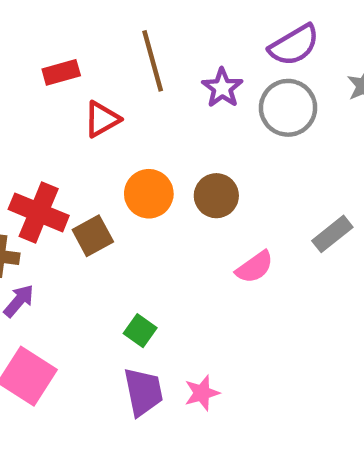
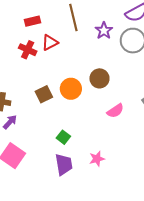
orange circle: (149, 194) -> (71, 89), moved
red cross: (39, 212) -> (28, 50), moved, size x0.7
pink star: (202, 393) -> (97, 159), moved

